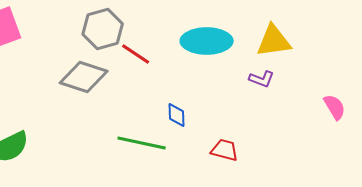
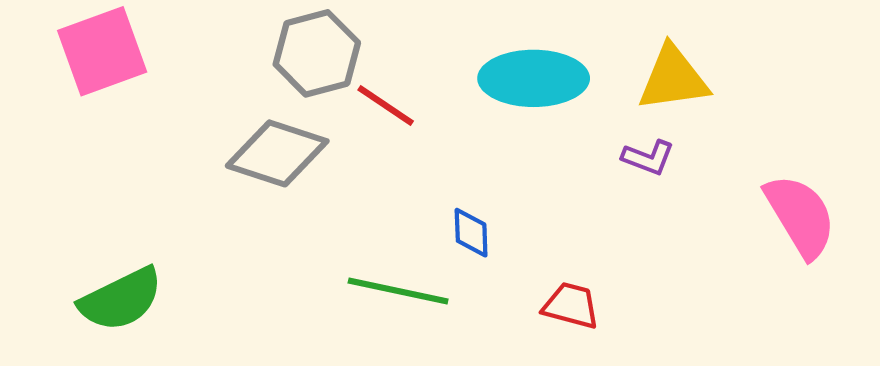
pink semicircle: (335, 107) -> (800, 216), size x1.6

